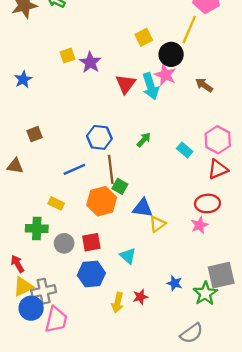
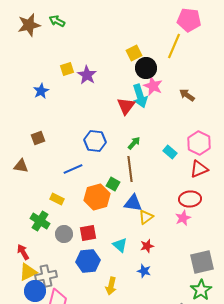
black circle: (171, 54) -> (146, 68), moved
blue star: (23, 79) -> (41, 91), moved
red triangle: (126, 84) -> (126, 106), moved
brown line: (111, 169) -> (130, 169), moved
green cross: (37, 229) -> (40, 221), turned 30
blue star: (174, 283) -> (144, 271), moved
green star: (205, 293) -> (201, 290), moved
red star: (140, 297) -> (147, 246), moved

